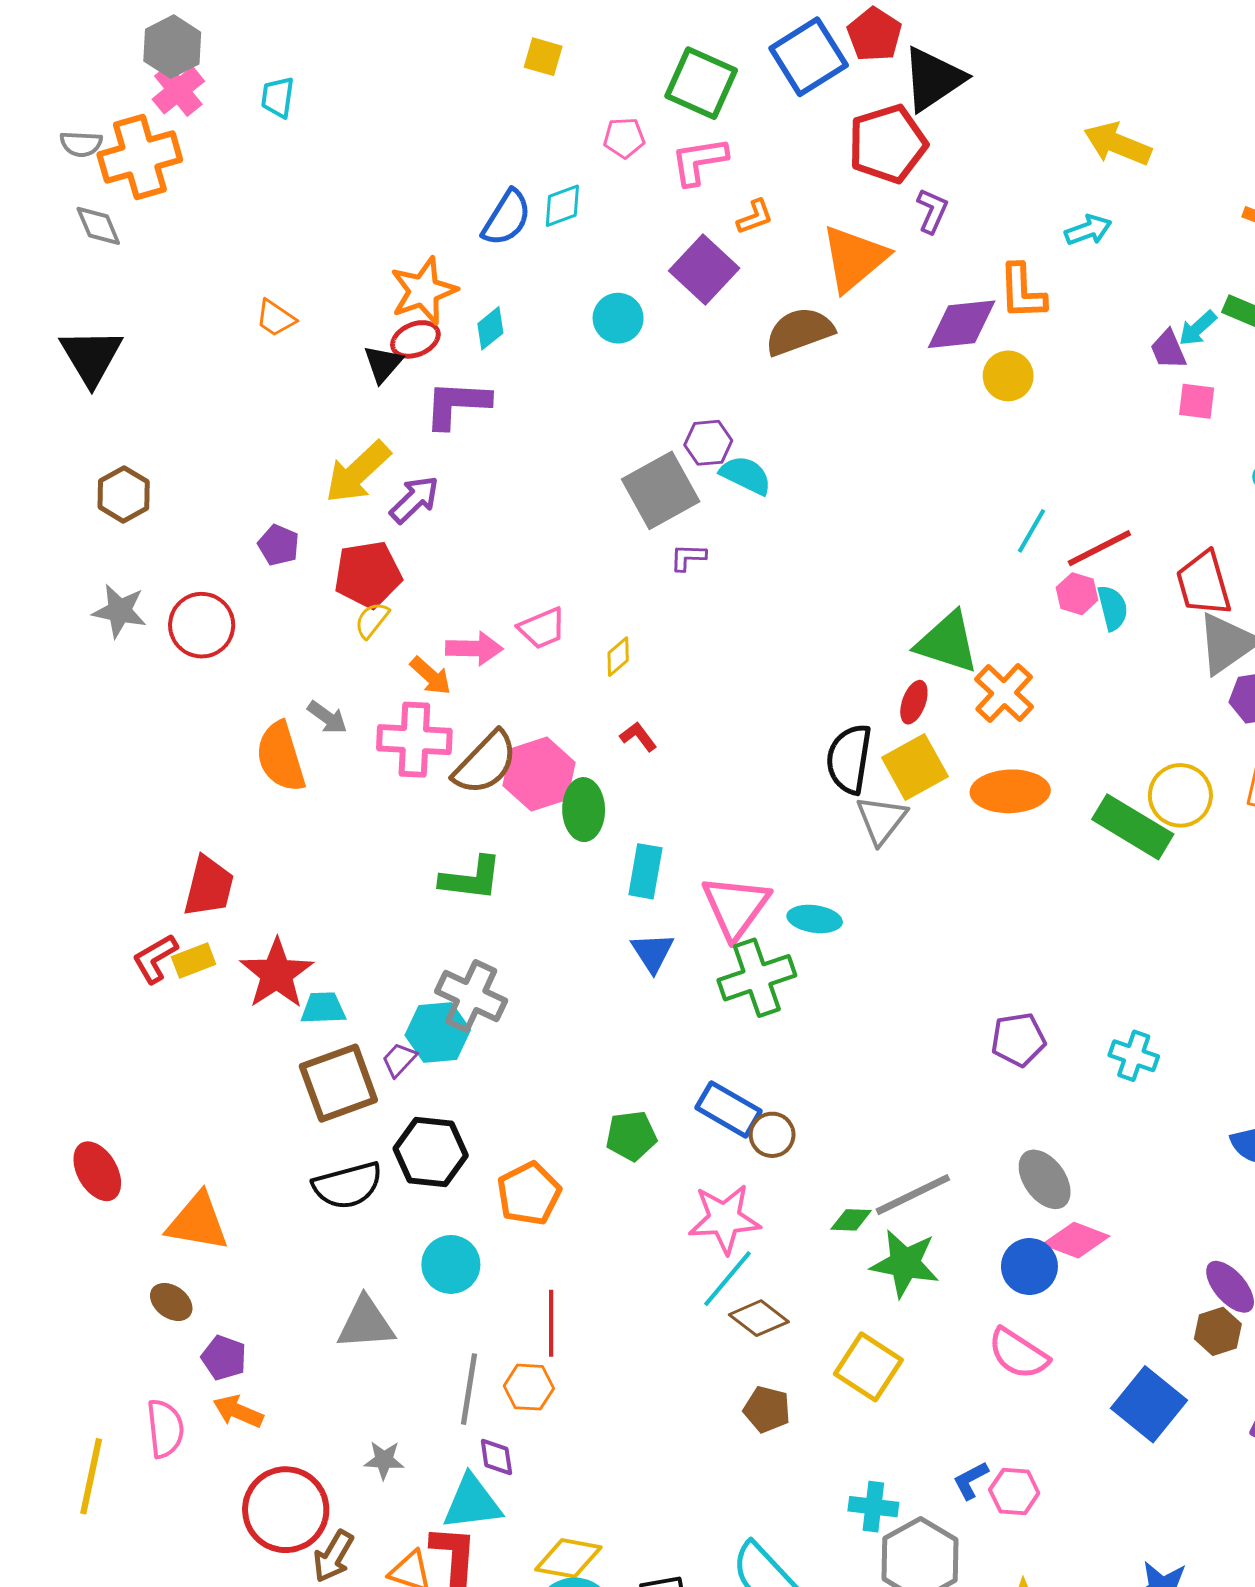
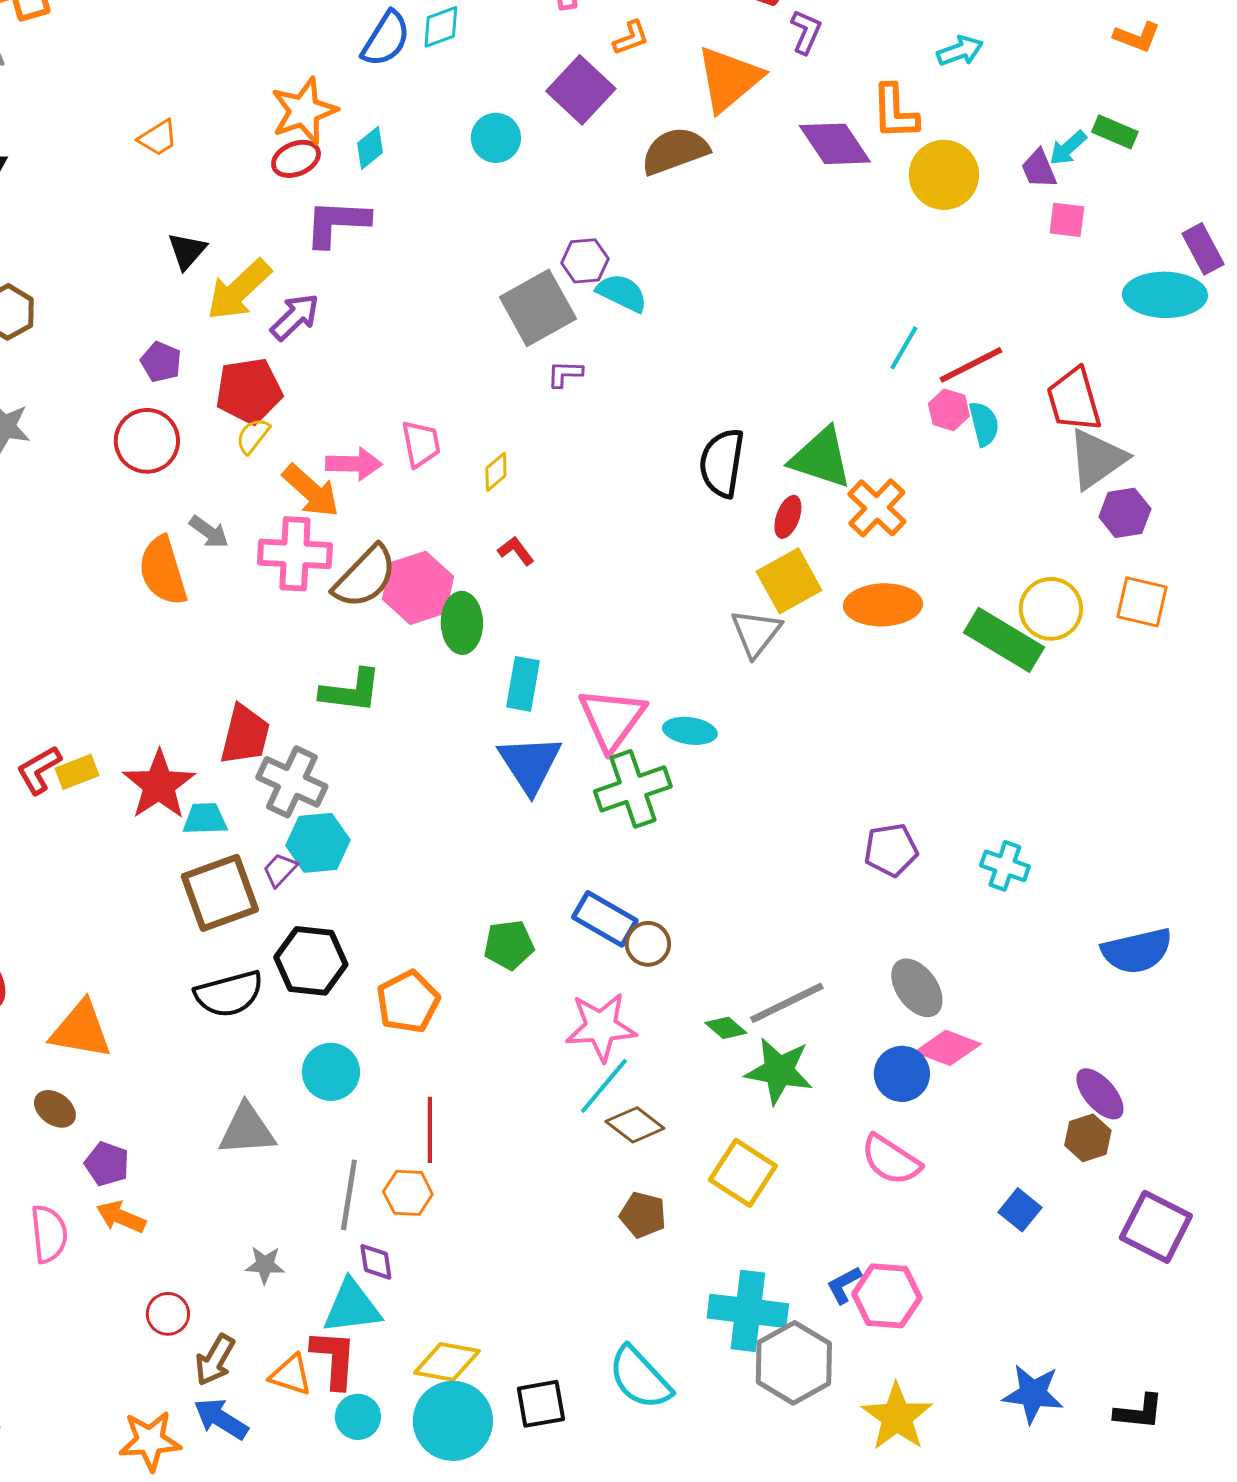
orange trapezoid: (276, 318) -> (158, 138), turned -66
purple diamond: (962, 324) -> (835, 144), turned 62
black triangle: (383, 364) -> (187, 251), moved
yellow circle: (1008, 376) -> (944, 175), moved, size x1.4
red circle: (202, 625) -> (147, 441), moved
pink trapezoid: (542, 628) -> (421, 444), turned -78
orange arrow: (431, 676) -> (311, 491), size x1.4
black semicircle: (849, 759) -> (722, 463), moved
red trapezoid: (209, 887) -> (245, 735), moved
blue triangle: (653, 952) -> (530, 764), size x1.5
gray cross: (471, 996) -> (292, 782), moved
green diamond: (851, 1220) -> (726, 1028), turned 39
blue square: (1149, 1404) -> (1020, 1210), size x0.6
pink hexagon: (1014, 1491) -> (887, 1296), size x1.4
cyan cross: (873, 1507) -> (748, 1311), size x1.6
red circle: (286, 1510) -> (168, 1314), size x0.5

